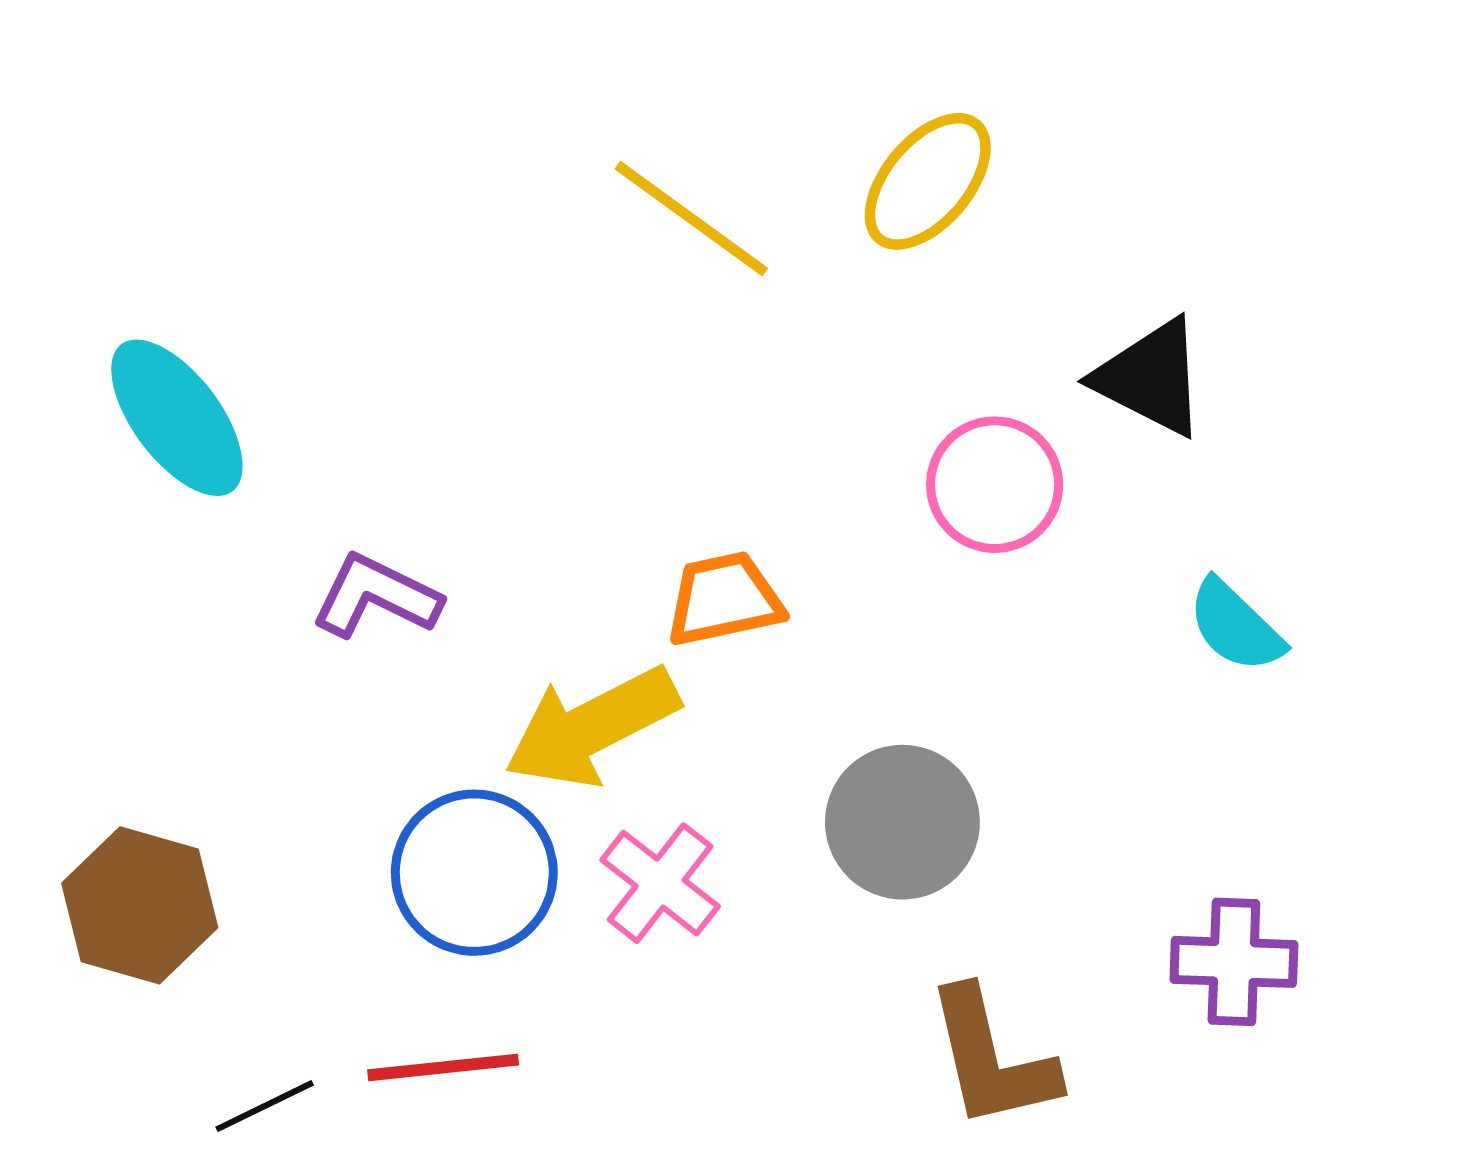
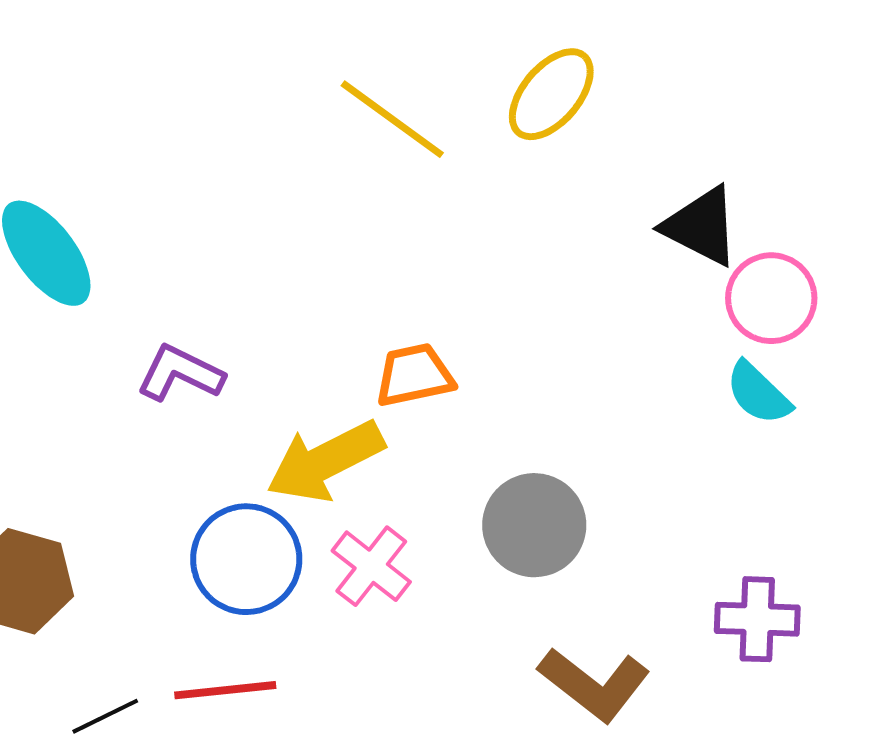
pink circle: (995, 485) -> (771, 298), moved
brown L-shape: (992, 1059) -> (594, 684), turned -39

